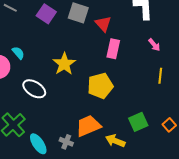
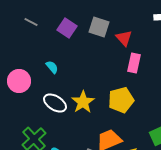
cyan semicircle: (18, 53) -> (52, 67), moved
yellow star: (64, 64) -> (83, 102), moved

